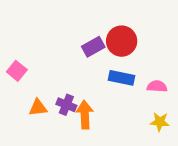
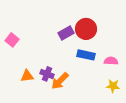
pink square: (17, 71) -> (12, 40), moved
orange arrow: (85, 115) -> (60, 81), turned -132

